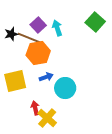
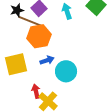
cyan arrow: (57, 28) -> (67, 11), moved
black star: (11, 34) -> (17, 10), moved

